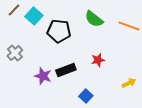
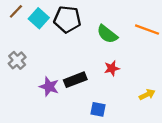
green semicircle: (94, 19) -> (107, 34), moved
black pentagon: (59, 31) -> (67, 19), moved
blue square: (86, 96) -> (98, 109), turned -32

